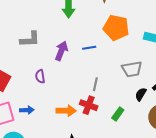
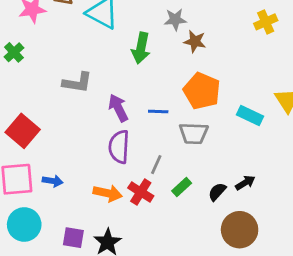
purple arrow: (61, 51) -> (118, 108), turned -60
gray trapezoid: (132, 69) -> (194, 133), moved
purple semicircle: (40, 76) -> (119, 147), moved, size x1.6
green rectangle: (118, 114) -> (182, 187), moved

